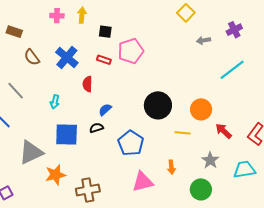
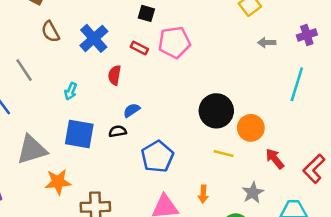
cyan line: (232, 70) -> (297, 84), turned -44
black circle: (158, 105) -> (216, 111), moved

